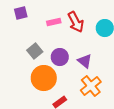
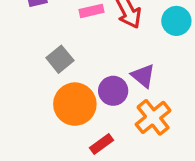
purple circle: (60, 57) -> (113, 91), moved

